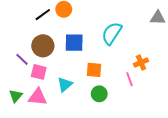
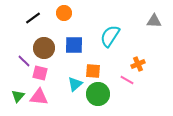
black line: (43, 15) -> (33, 18), moved
pink line: (129, 79) -> (127, 80), turned -40
cyan triangle: (65, 84) -> (75, 84), moved
green circle: (99, 94) -> (98, 94), size x1.5

